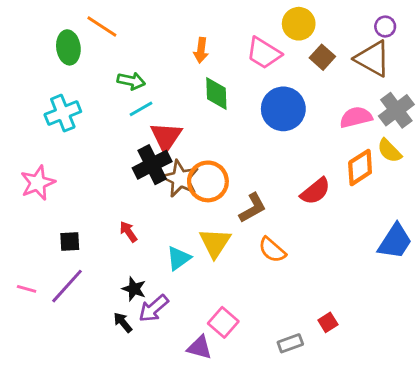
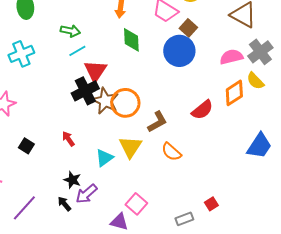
brown square: (322, 57) -> (188, 28), moved
black square: (70, 241) -> (26, 146), turned 35
purple line: (67, 286) -> (24, 208), moved

